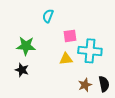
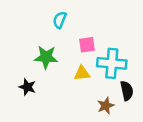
green star: (26, 46) -> (46, 57), moved
black semicircle: (104, 84) -> (127, 91), moved

